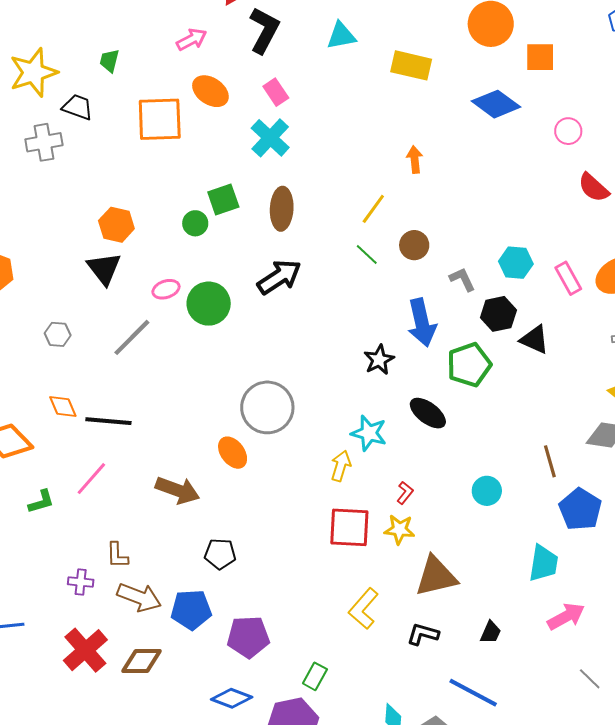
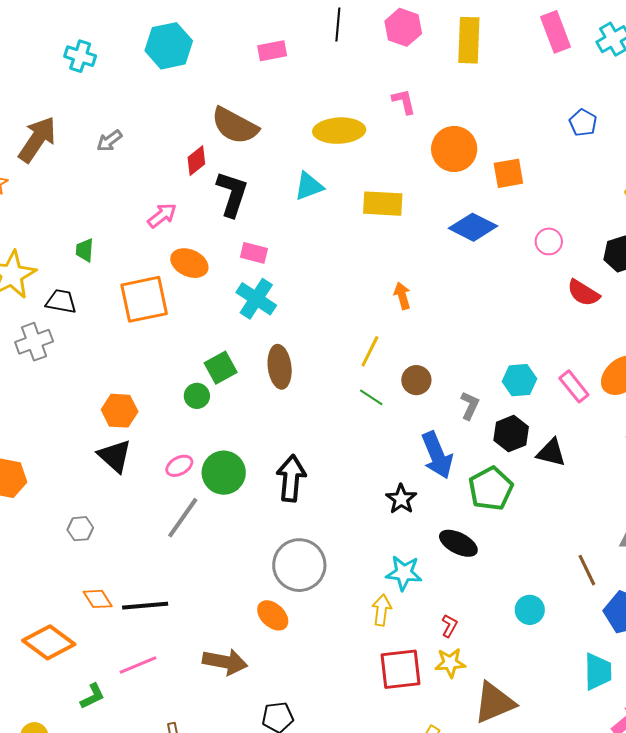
pink rectangle: (276, 92) -> (254, 253), turned -32
black arrow: (279, 277) -> (291, 478), moved, turned -42
gray L-shape: (462, 279) -> (470, 406), turned 60
gray line: (132, 337) -> (183, 518), moved
pink line: (91, 479) -> (138, 665), turned 36

